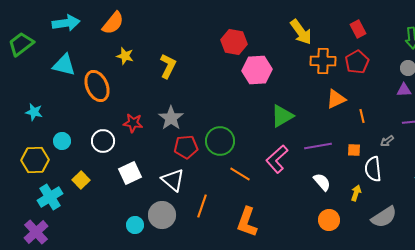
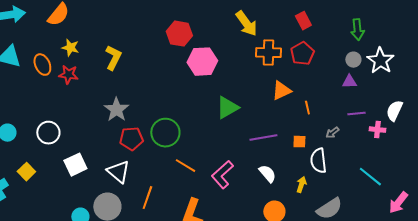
orange ellipse: (97, 86) -> (42, 65), moved, size x0.7
red star: (133, 123) -> (68, 75), moved
pink L-shape: (277, 159) -> (222, 175), moved

